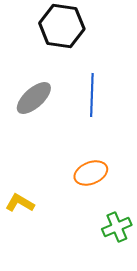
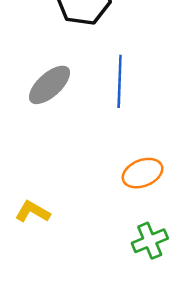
orange ellipse: (91, 173) -> (143, 173), moved

